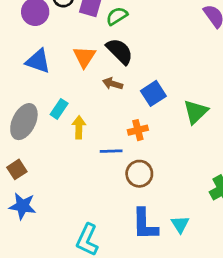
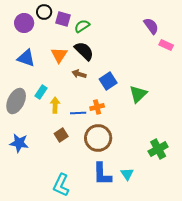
blue line: (111, 151) -> (78, 113), moved
brown square: (17, 169) -> (61, 135), moved
brown circle: (139, 174) -> (98, 138), size x1.4
blue star: (23, 206) -> (19, 143), moved

